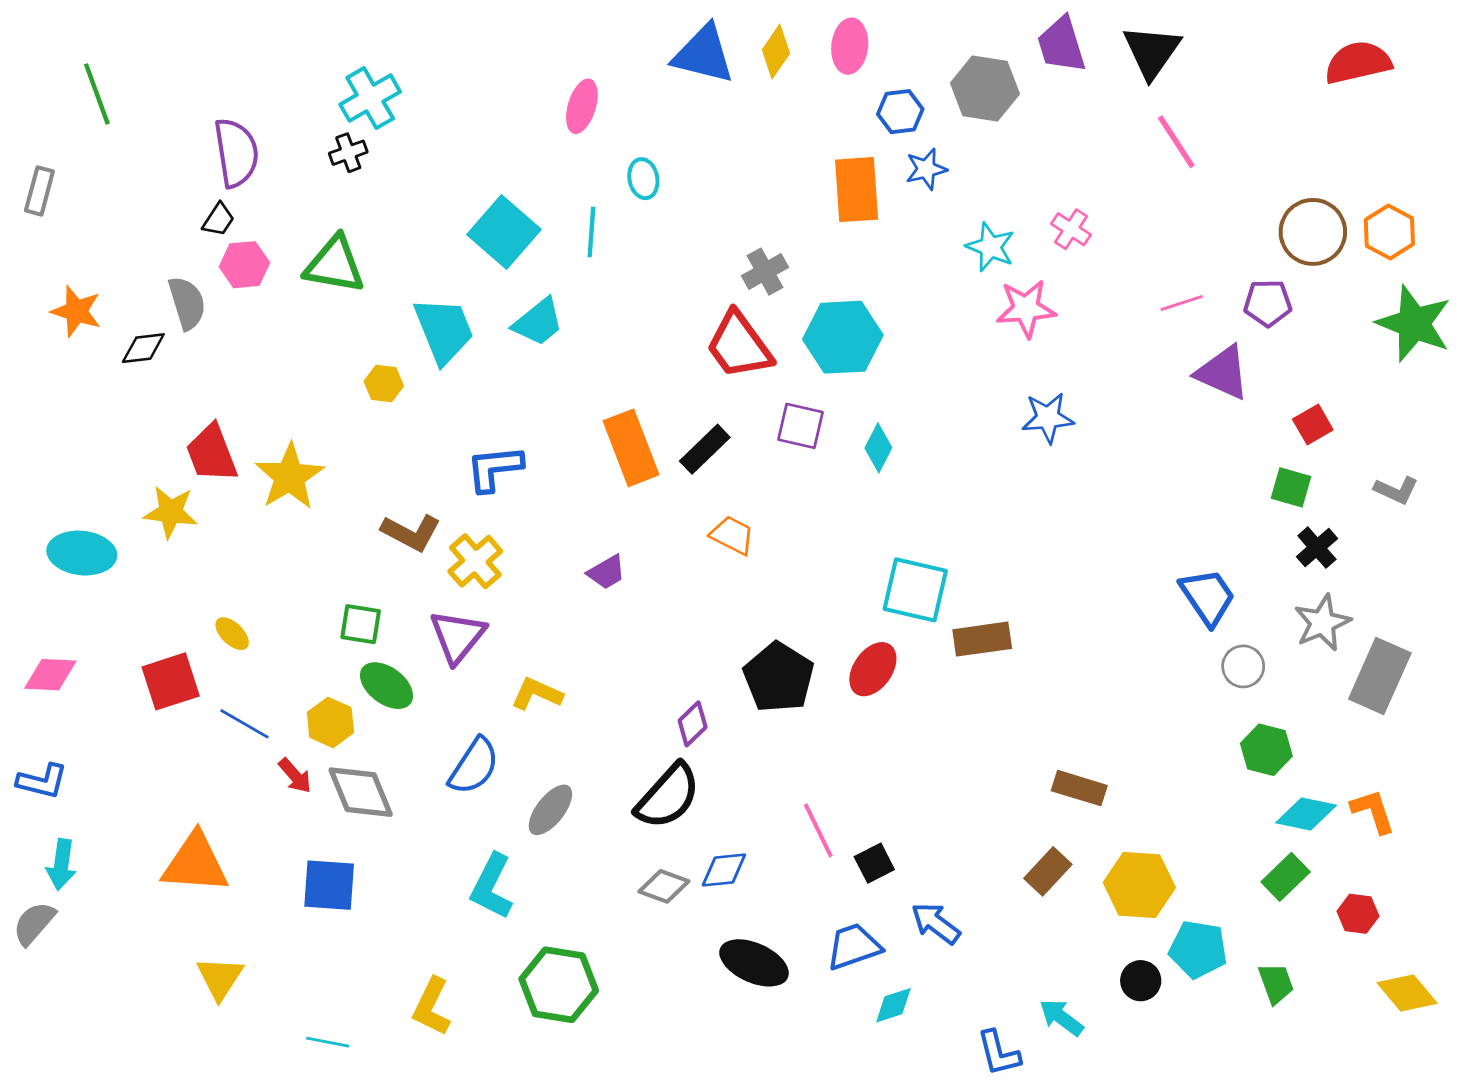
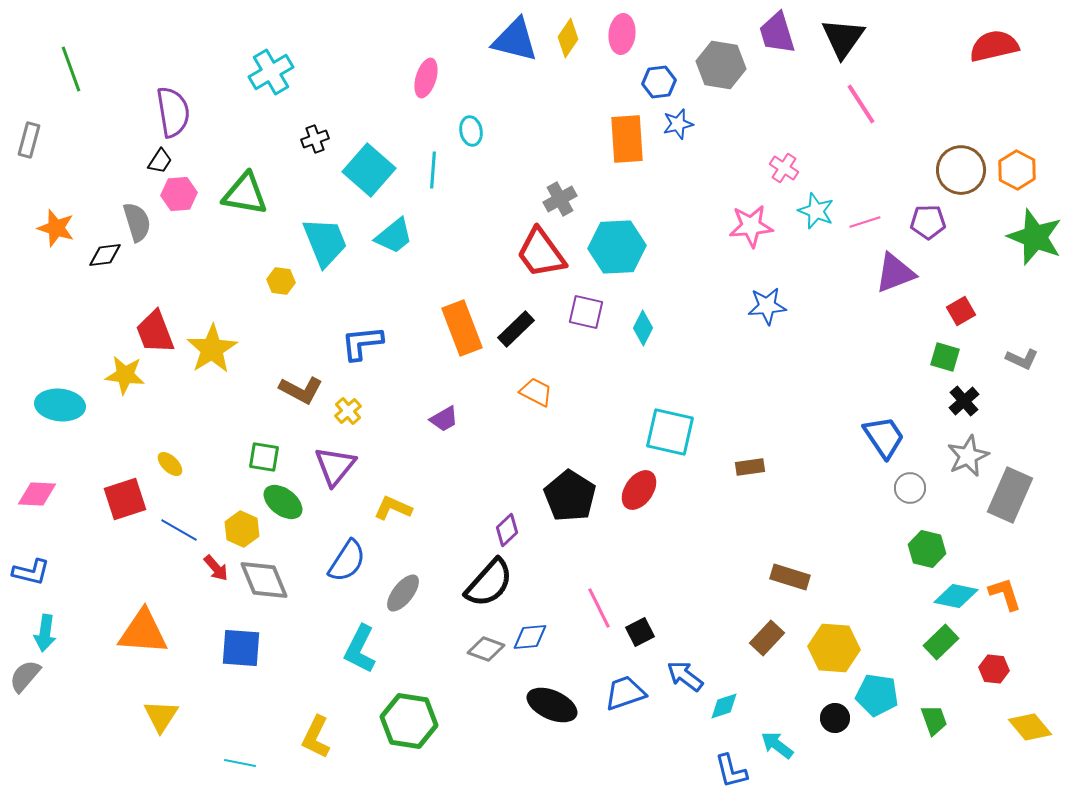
black cross: (348, 153) -> (315, 139), moved
cyan star: (990, 247) -> (816, 211), moved
purple triangle: (1223, 373) -> (895, 273), turned -45
yellow cross: (475, 561) -> (348, 411), size x0.7
brown rectangle: (982, 639) -> (750, 467), moved, size x0.7
cyan diamond: (893, 1005) -> (724, 706), moved

